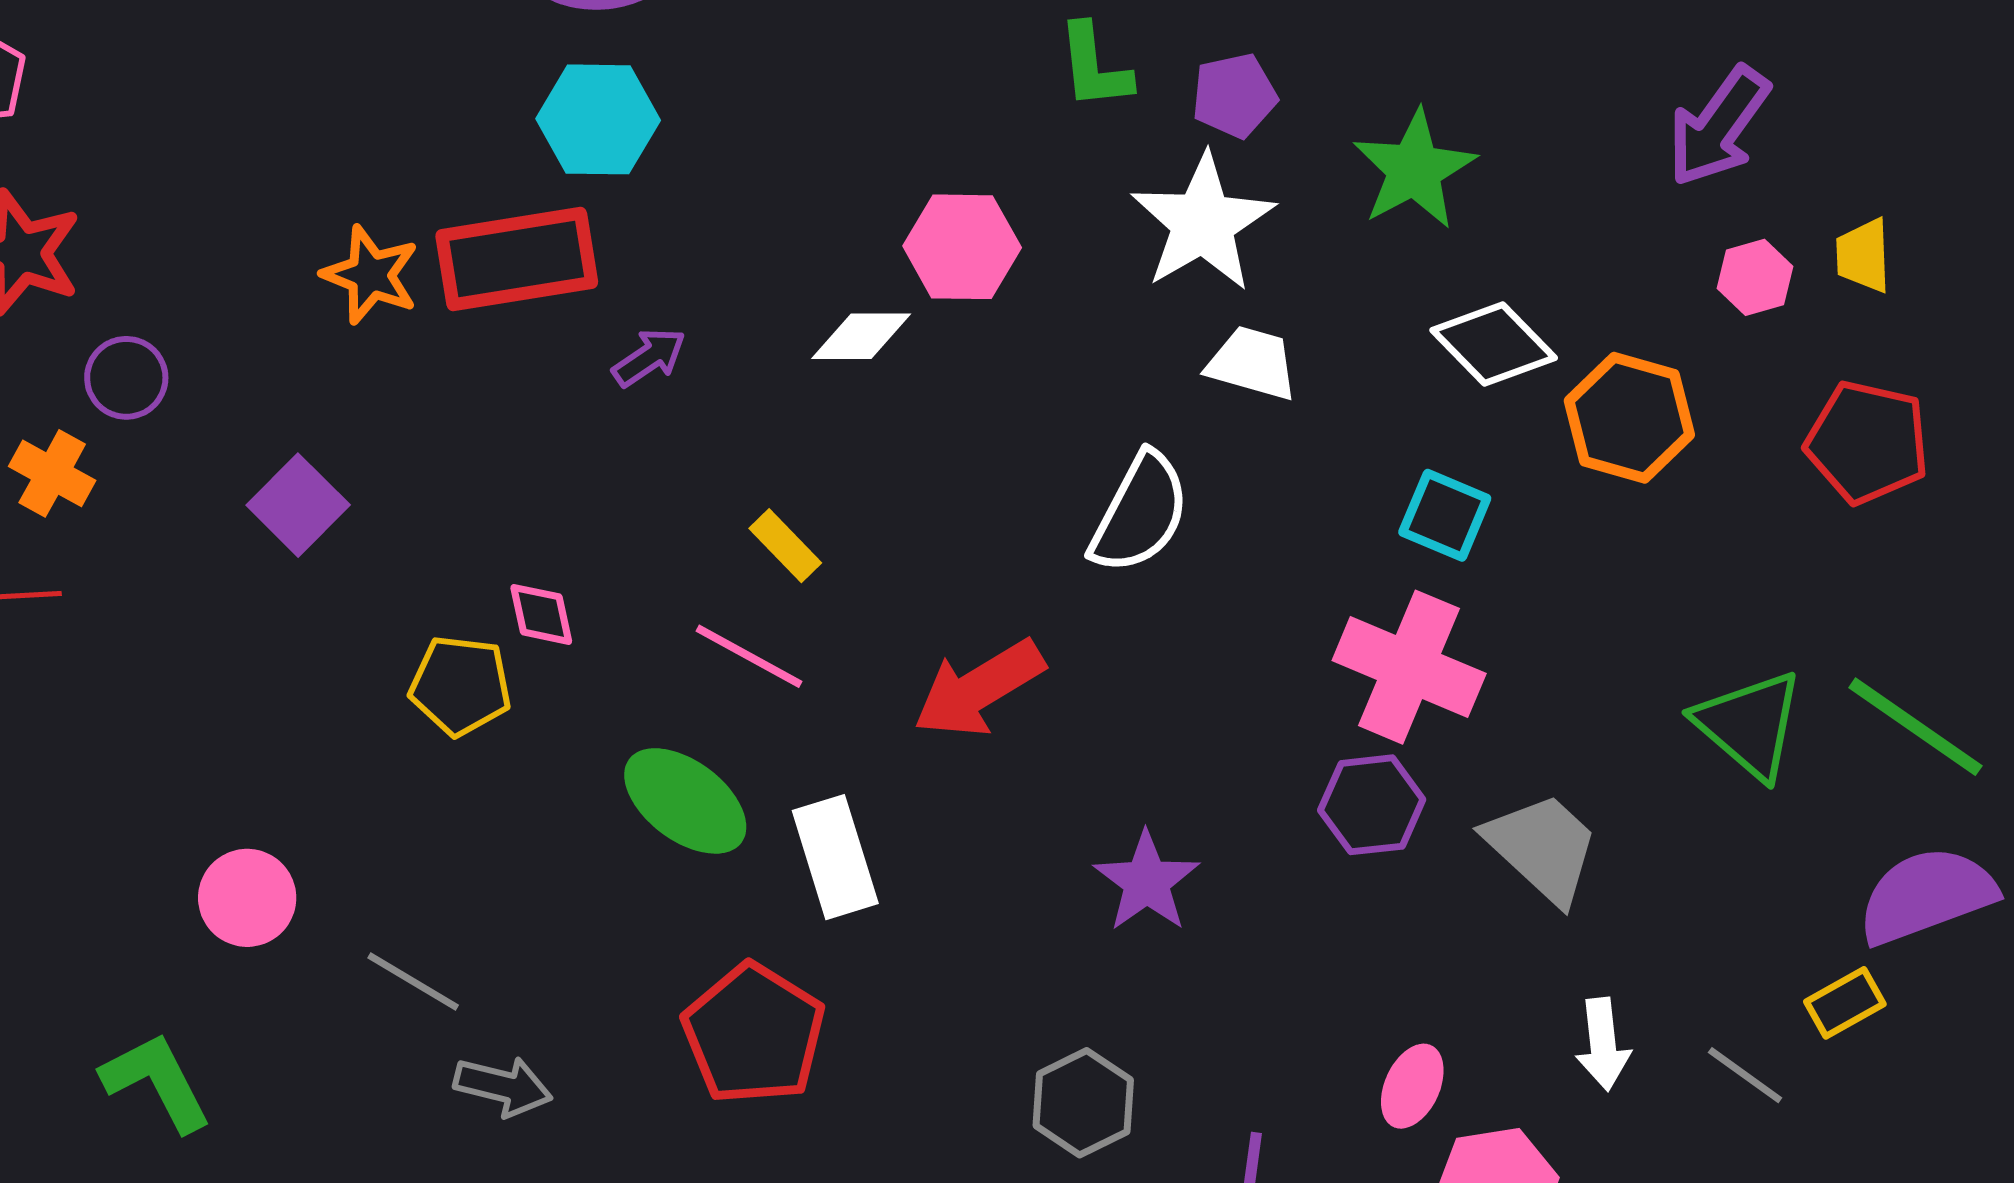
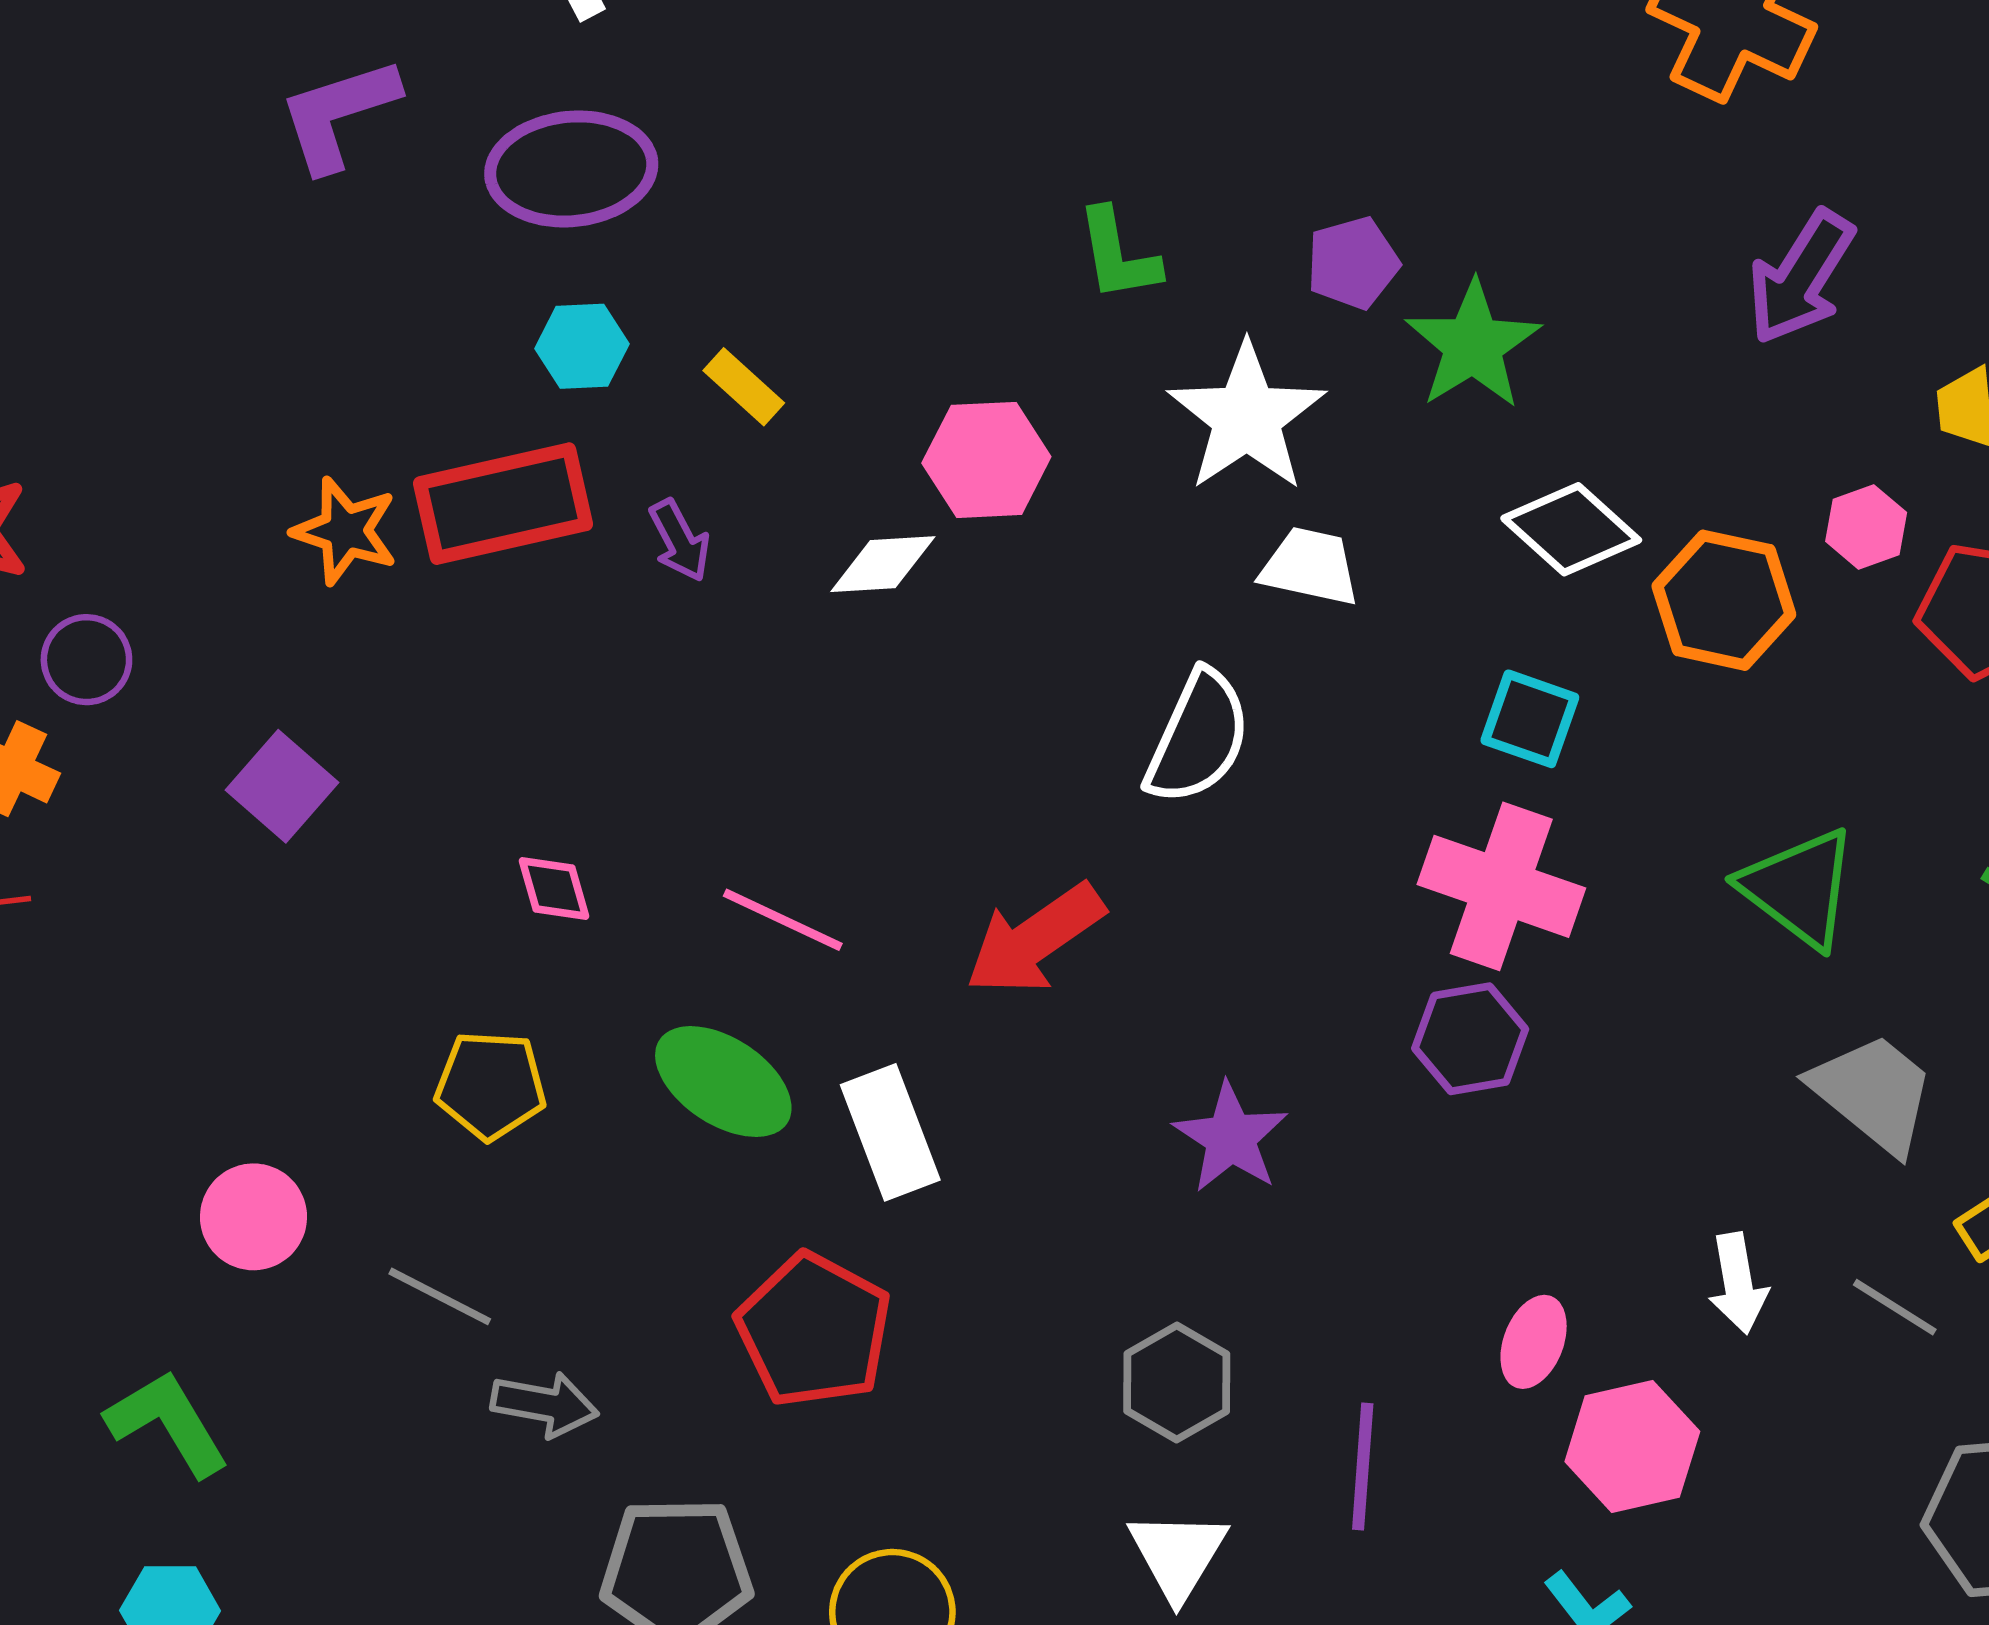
purple pentagon: (1234, 96) -> (1353, 263), moved
cyan hexagon: (598, 119) -> (582, 346), size x0.7
pink hexagon: (1755, 277) -> (1866, 527), moved
purple arrow: (649, 357) -> (680, 541), moved, turned 100
yellow rectangle: (785, 546) -> (744, 387), moved
yellow pentagon: (460, 686) -> (491, 1085), moved
green triangle: (1749, 725) -> (1799, 888), moved
gray trapezoid: (1542, 848) -> (1873, 1093), moved

